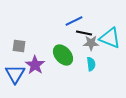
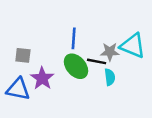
blue line: (74, 21) -> (74, 38), moved, turned -60
black line: (84, 33) -> (97, 61), moved
blue triangle: (15, 74) -> (18, 89), turned -50

